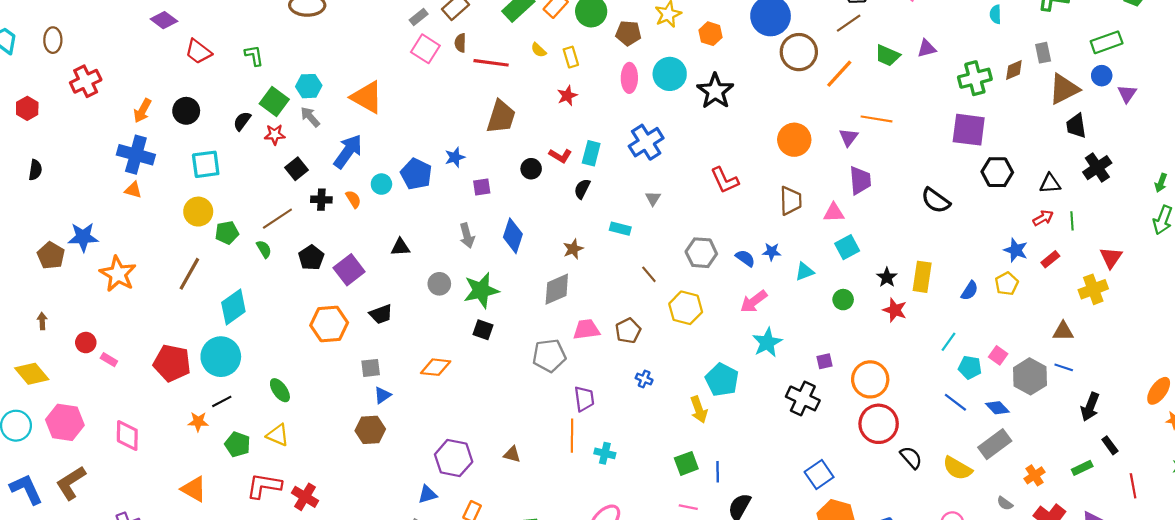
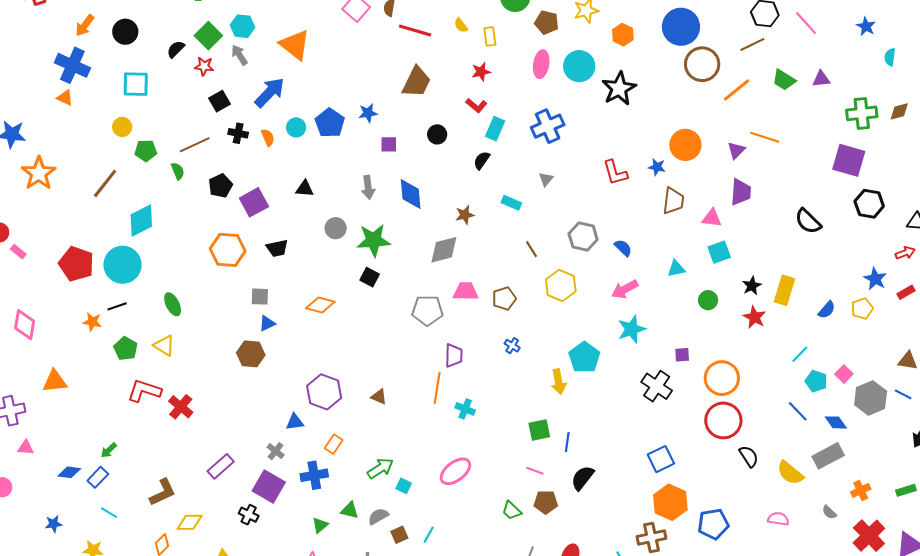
red L-shape: (560, 156) -> (476, 105), moved
yellow circle: (198, 212) -> (122, 127), size x0.7
blue diamond: (513, 236) -> (411, 194), turned -32
blue star: (772, 252) -> (657, 167), moved
orange triangle: (194, 489) -> (55, 381), moved, turned -44

